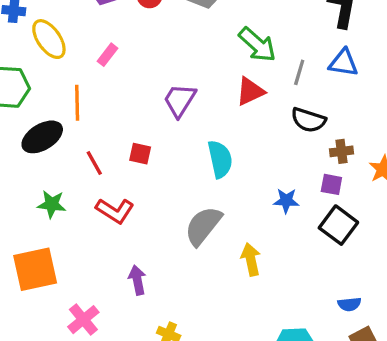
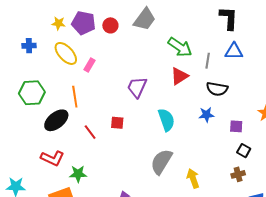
yellow ellipse: (49, 39) -> (66, 53), moved
brown cross: (341, 151) -> (238, 174), moved
blue star: (286, 201) -> (206, 115), moved
green star: (52, 204) -> (78, 174), moved
red L-shape: (115, 211) -> (52, 158), moved
black square: (338, 225) -> (244, 151), size x0.6

